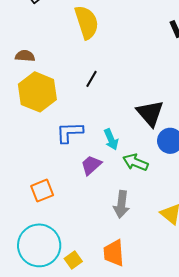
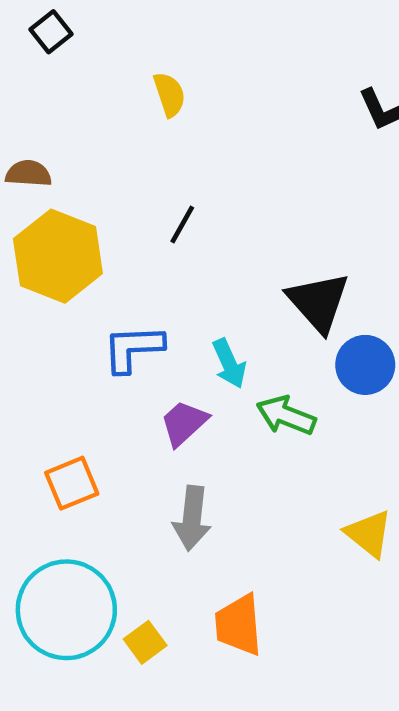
yellow semicircle: (87, 22) -> (169, 94), size x0.6
gray arrow: (121, 204) -> (192, 518), moved

